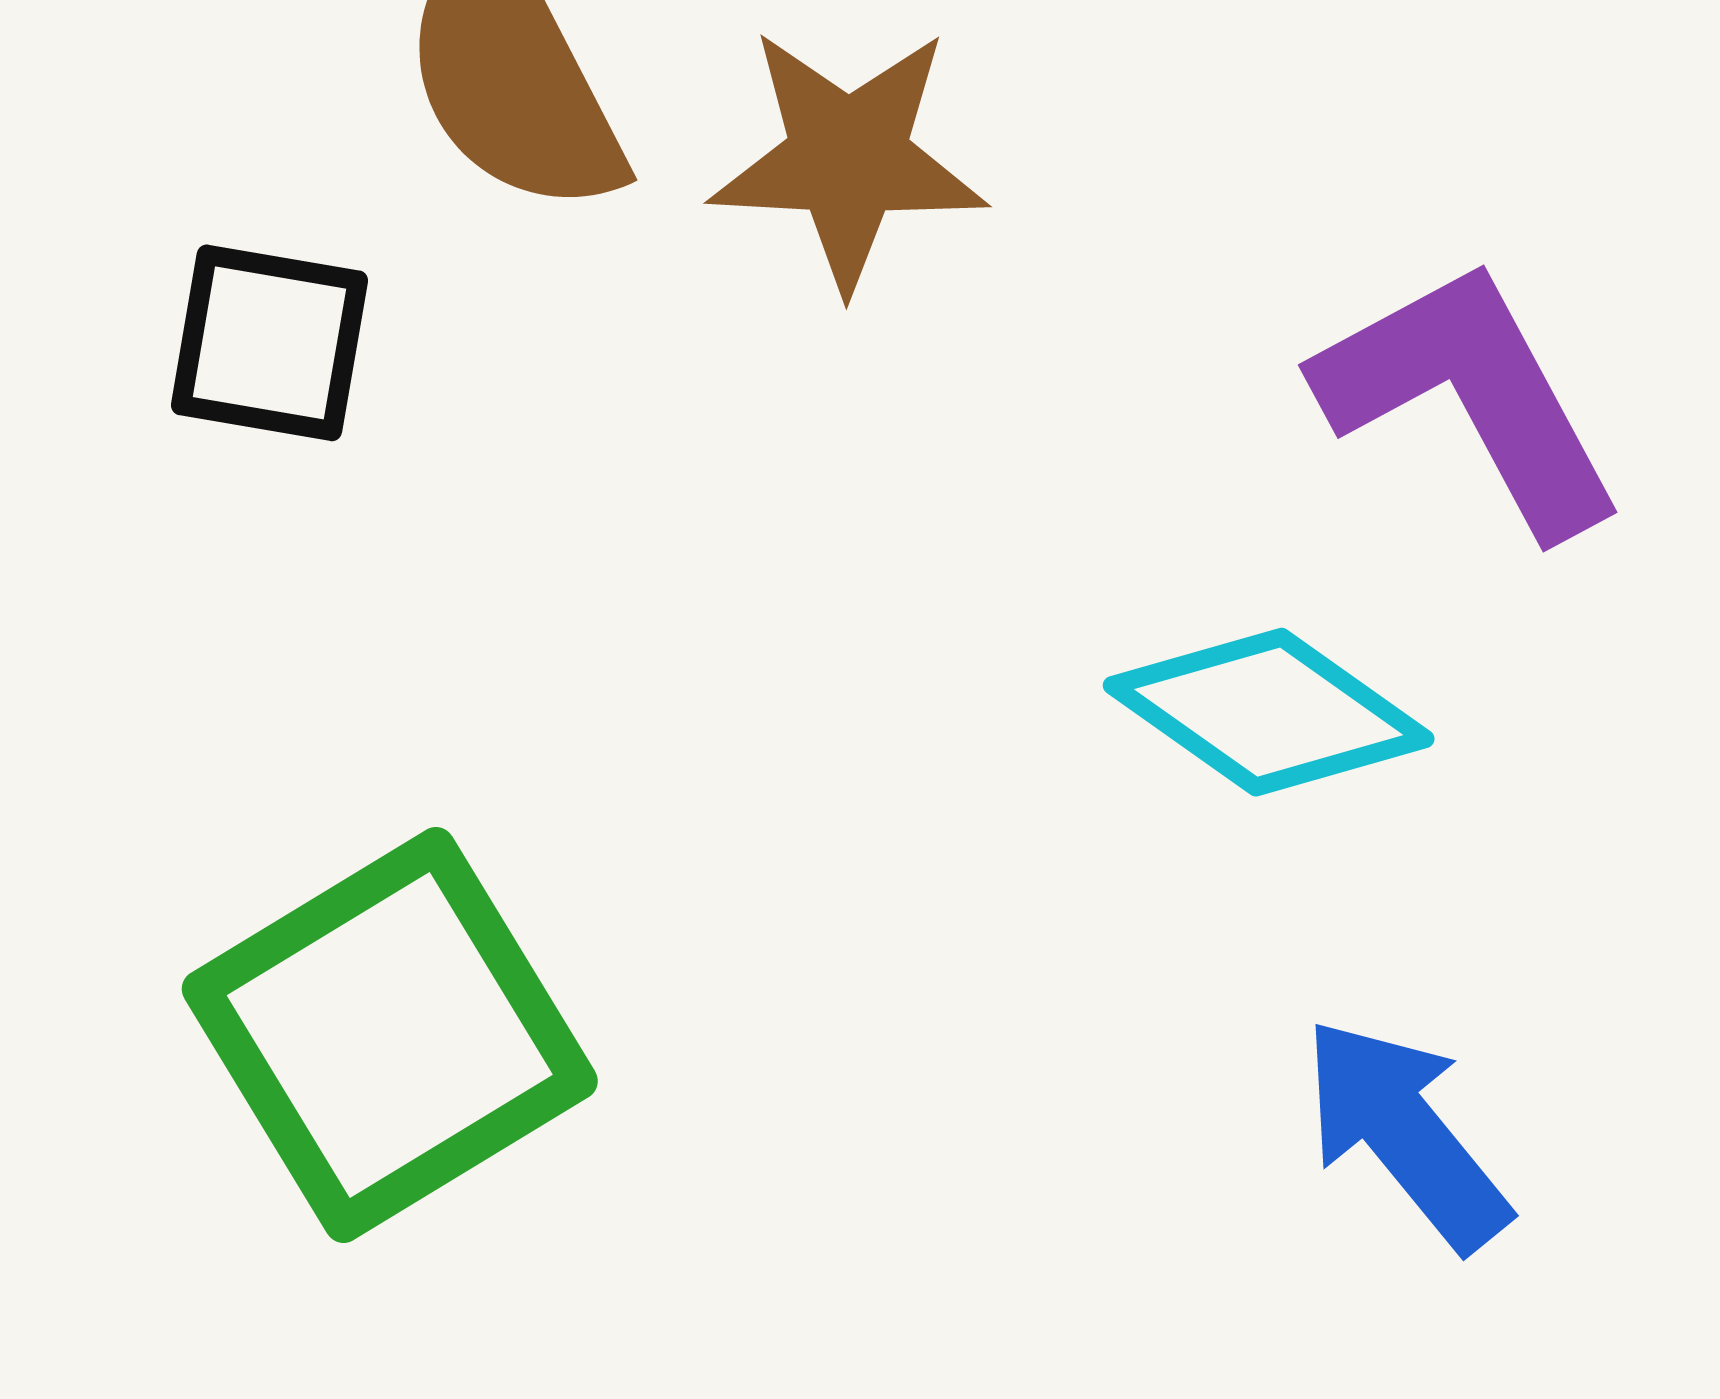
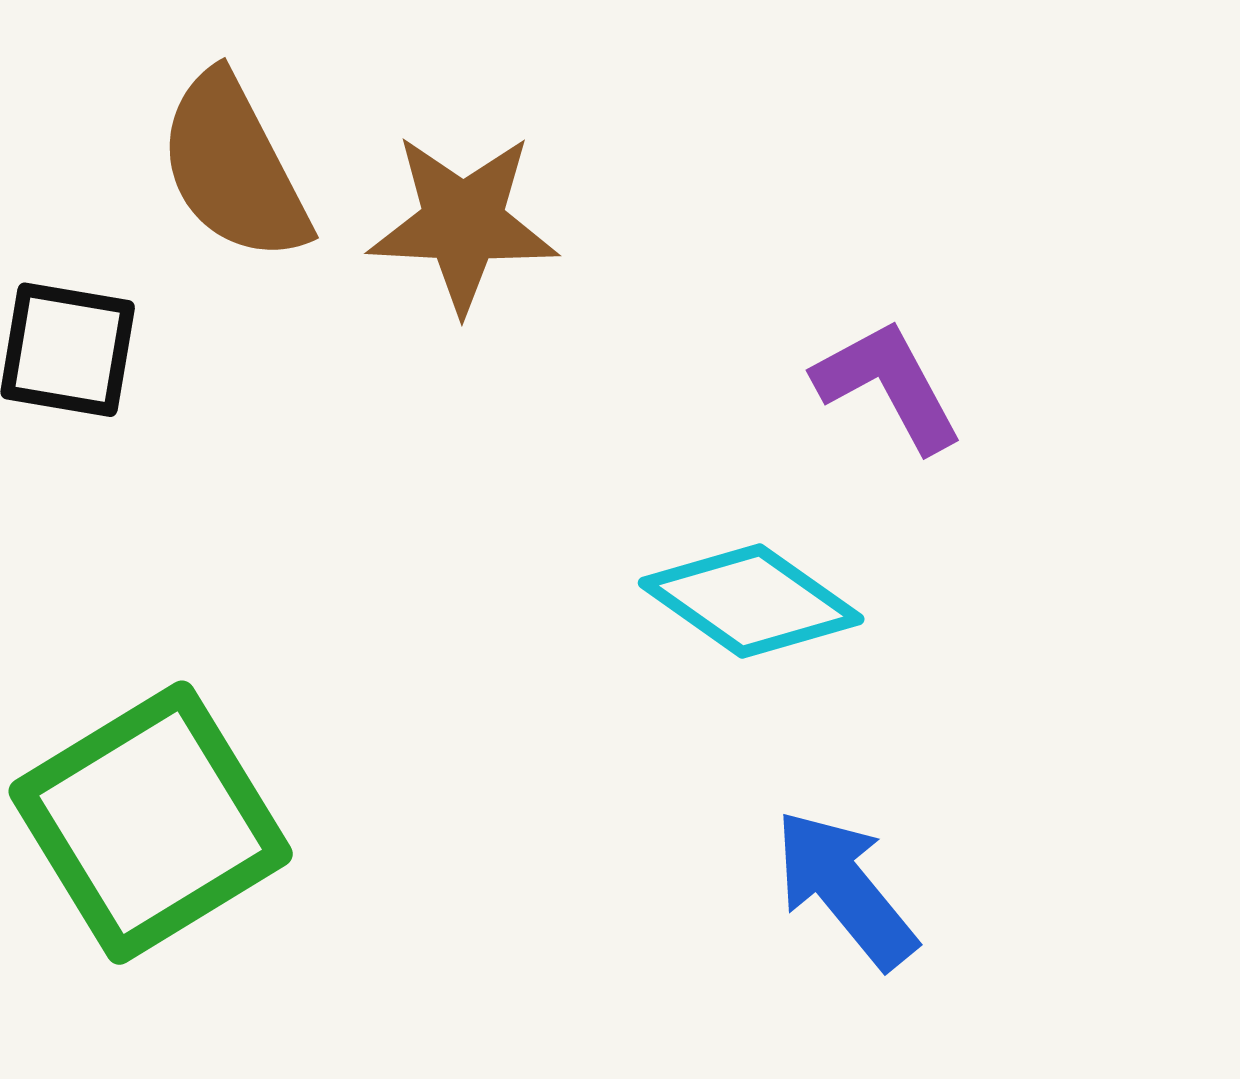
purple L-shape: (1470, 397) -> (888, 385), size x0.7

